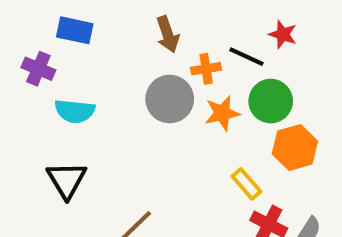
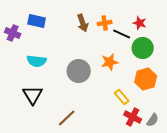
purple cross: (38, 69) -> (13, 33), moved
orange cross: (206, 69) -> (105, 23), moved
gray circle: (170, 99) -> (79, 71), moved
green circle: (271, 101) -> (143, 48), moved

